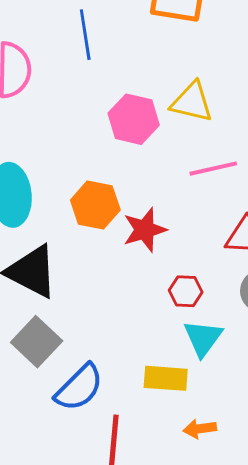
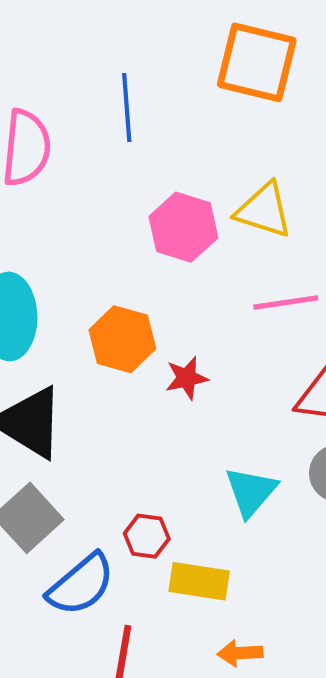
red star: (145, 230) -> (187, 378), size x0.7
red hexagon: (186, 291) -> (147, 536), moved
cyan triangle: (203, 338) -> (251, 492), moved

